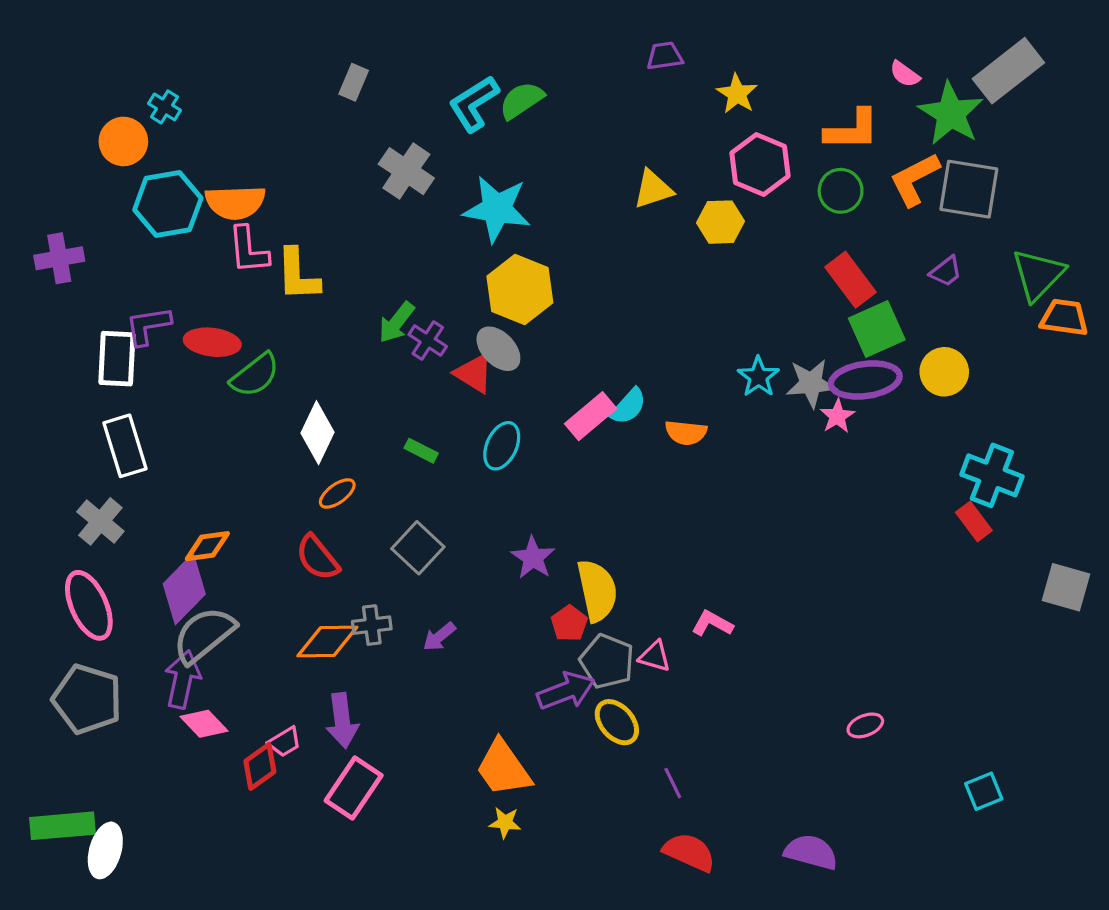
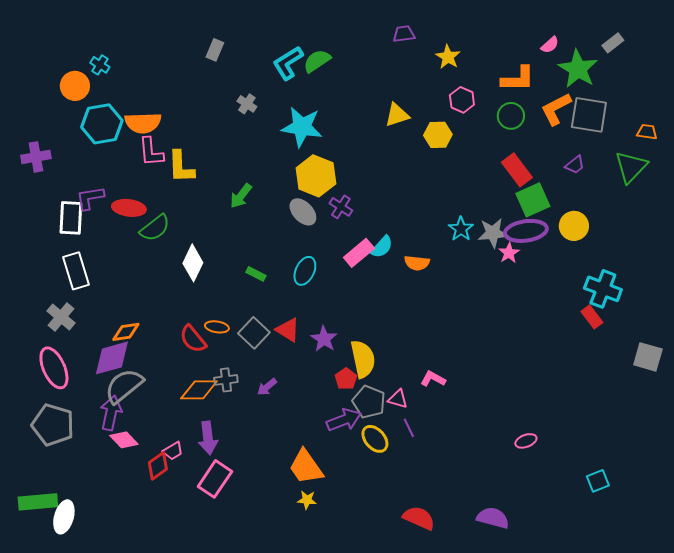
gray rectangle: (1008, 71) -> (613, 43), size x0.5
pink semicircle: (905, 74) -> (550, 45), turned -78
pink hexagon: (760, 164) -> (462, 100), size x0.7
gray cross: (406, 171) -> (247, 104), size x0.6
orange trapezoid: (1064, 317) -> (647, 132), moved, size x0.7
purple cross: (428, 341) -> (341, 207), moved
red triangle: (474, 373) -> (288, 330), moved
orange ellipse: (337, 493) -> (217, 327), moved, turned 45
purple diamond: (184, 589) -> (112, 358), turned 30
purple line: (673, 783) -> (409, 428), moved

